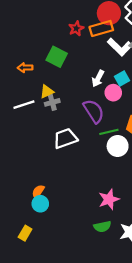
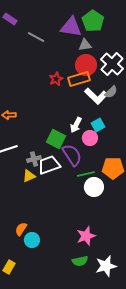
green square: (57, 57) -> (56, 139), moved
yellow triangle: (47, 92) -> (29, 176), moved
gray cross: (52, 102) -> (34, 159), moved
white trapezoid: (65, 138) -> (49, 165), moved
cyan circle: (40, 204) -> (32, 240), moved

